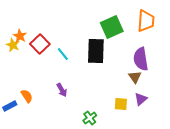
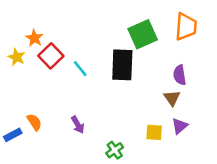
orange star: (20, 36) -> (34, 38), moved
purple semicircle: (141, 59) -> (180, 75), size x0.7
purple arrow: (62, 90) -> (78, 125), moved

